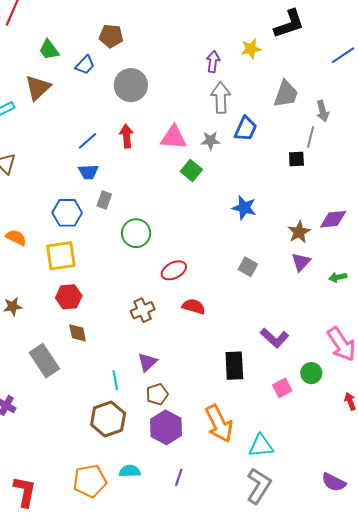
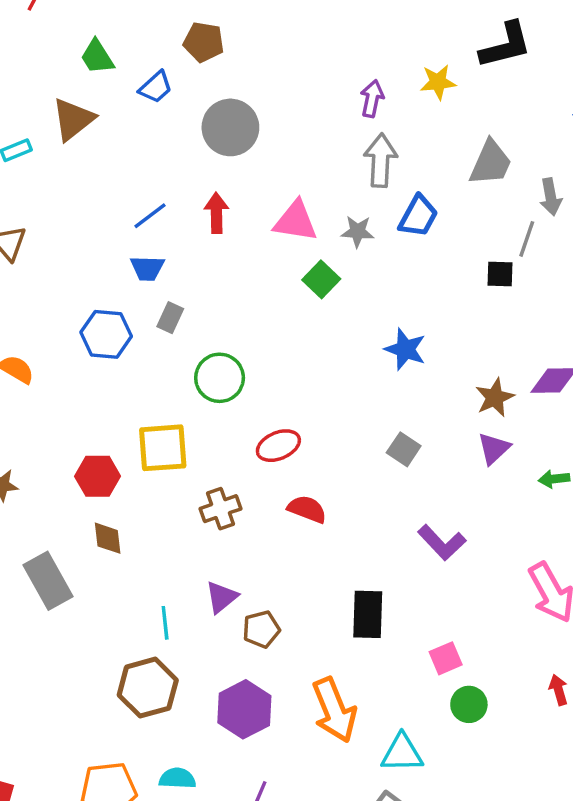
yellow square: (61, 256) -> (163, 448), moved
purple L-shape: (274, 338) -> (442, 543), moved
green circle: (311, 373) -> (469, 704), moved
brown pentagon: (157, 394) -> (261, 629), moved

